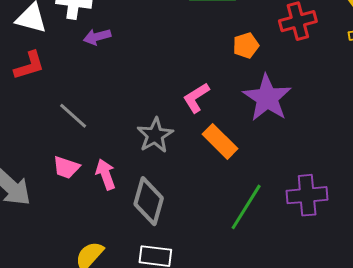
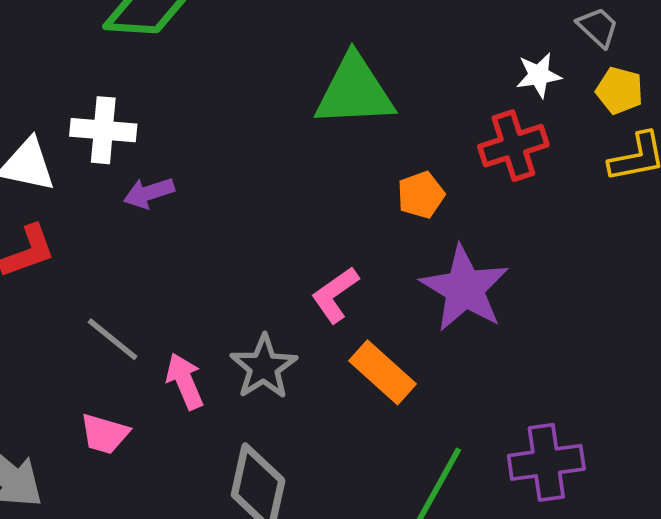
pink arrow: (106, 174) -> (185, 381), moved

